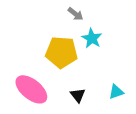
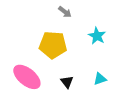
cyan star: (92, 38) -> (97, 36), moved

